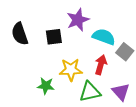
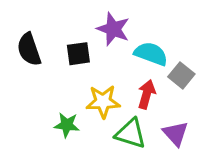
purple star: (78, 20) -> (113, 29), turned -30
green triangle: (90, 92) -> (131, 134), turned 30

